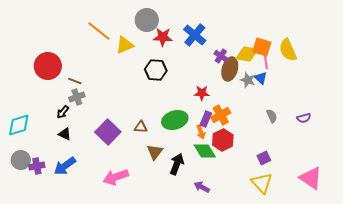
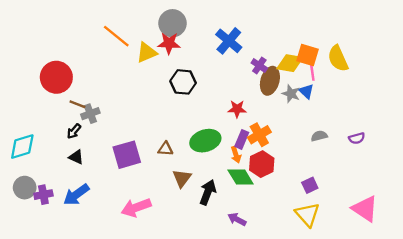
red star: (163, 37) -> (169, 43), moved
brown line: (75, 81) -> (77, 104), moved
gray semicircle: (272, 116) -> (319, 136), turned -80
purple square: (108, 132) -> (127, 155), turned 30

